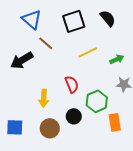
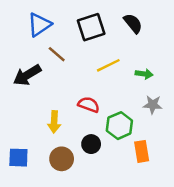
blue triangle: (32, 19) -> (39, 25), turned 45
green arrow: (117, 59) -> (144, 74), turned 32
red semicircle: (72, 84) -> (89, 105), turned -48

